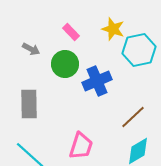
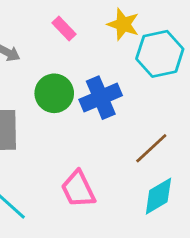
green circle: (65, 64) -> (54, 93), moved
pink trapezoid: (81, 146) -> (78, 189), turned 136

